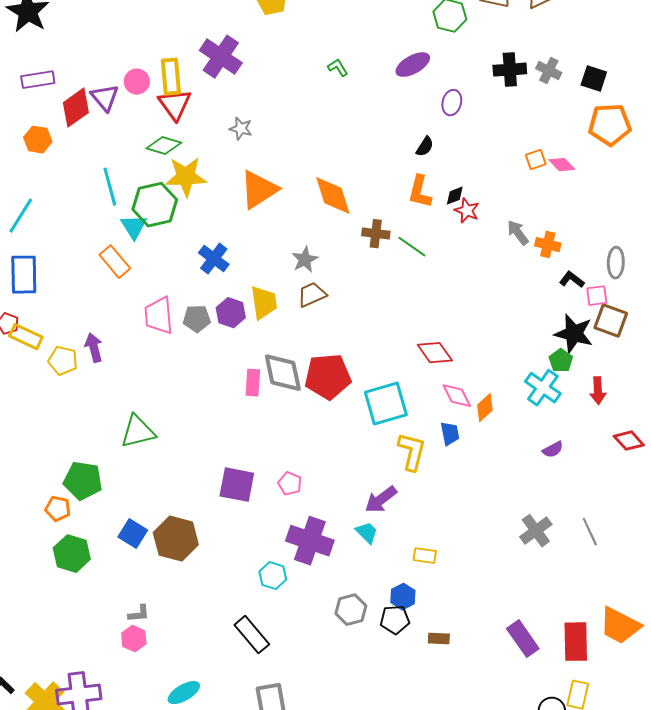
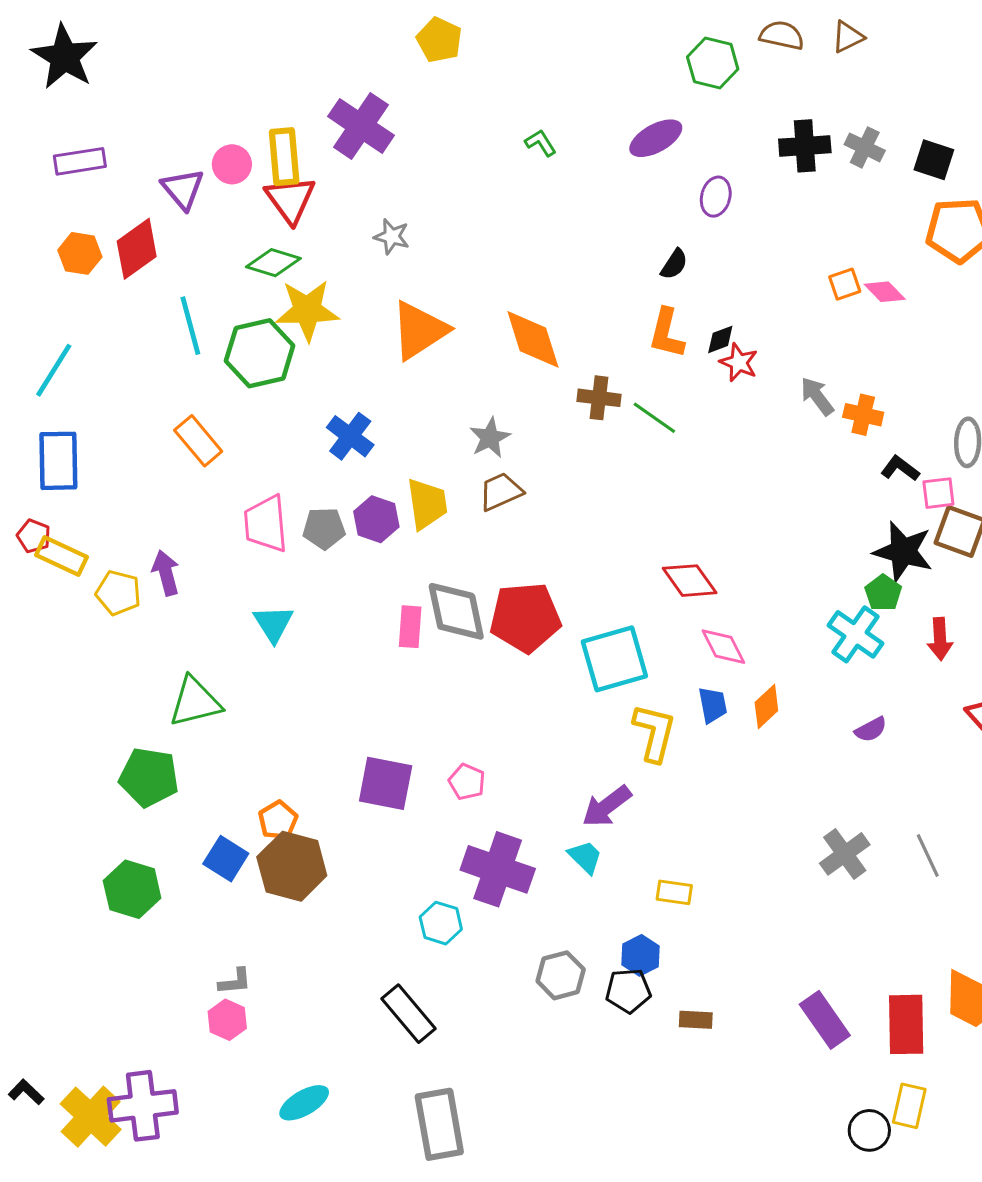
red diamond: (76, 108) -> (137, 249), moved
cyan triangle: (134, 227) -> (273, 624), moved
orange diamond: (485, 408) -> (766, 707), moved
green triangle: (138, 432) -> (195, 702), moved
orange pentagon: (58, 509) -> (278, 820), moved, turned 30

